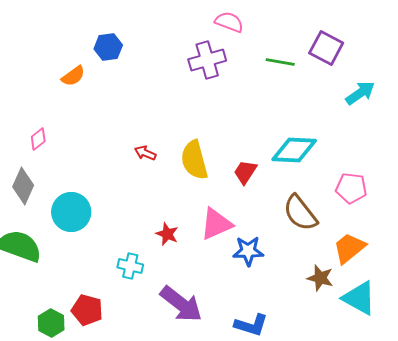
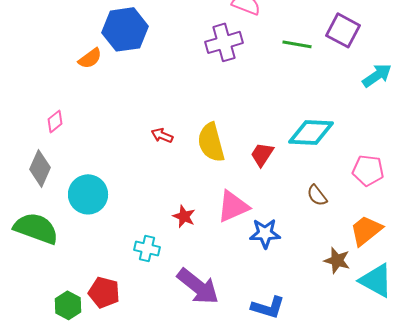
blue hexagon: (108, 47) -> (125, 29), size x1.6
brown semicircle: (300, 213) -> (317, 195), size x0.6

